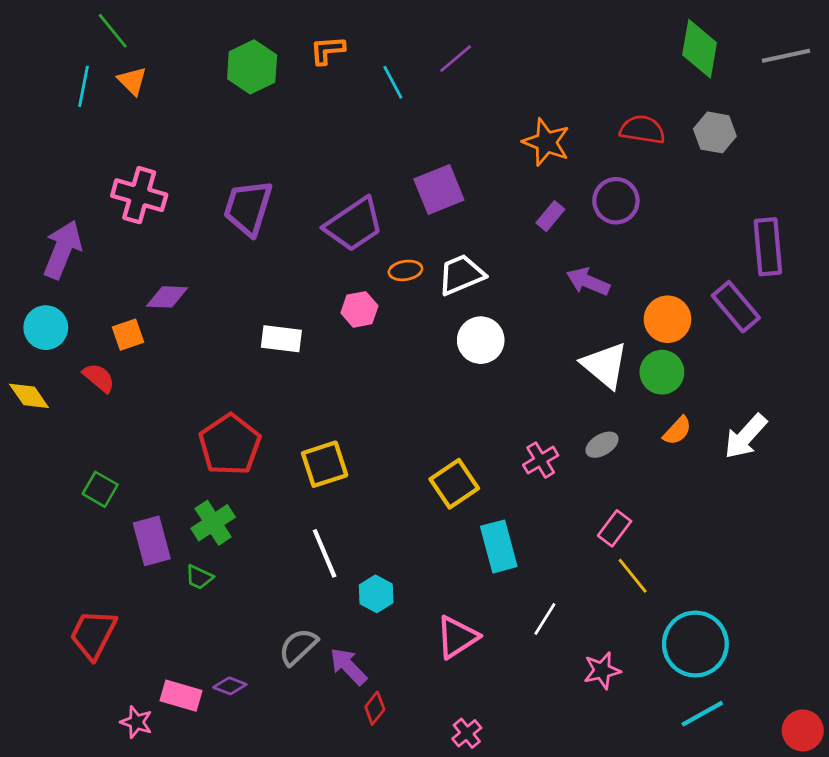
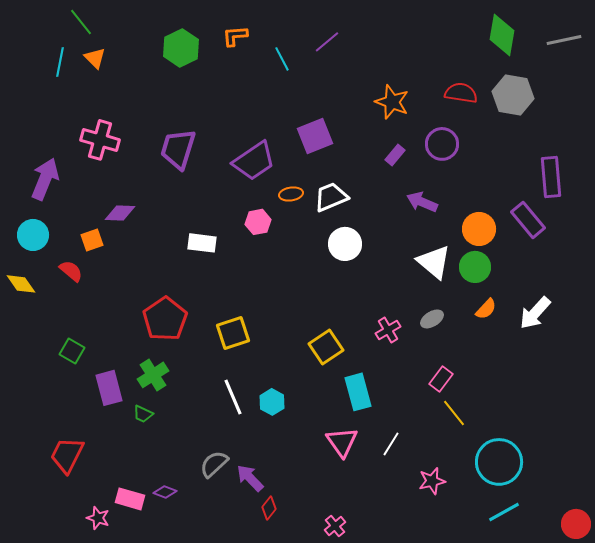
gray hexagon: (715, 132) -> (513, 95), size x1.4
cyan hexagon: (376, 594) -> (272, 402), moved
pink triangle: (457, 637) -> (342, 442), moved, turned -32

